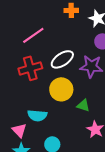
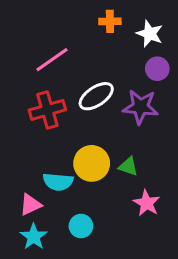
yellow circle: (61, 89) -> (92, 163), moved
pink triangle: (19, 130) -> (31, 205), turned 49

